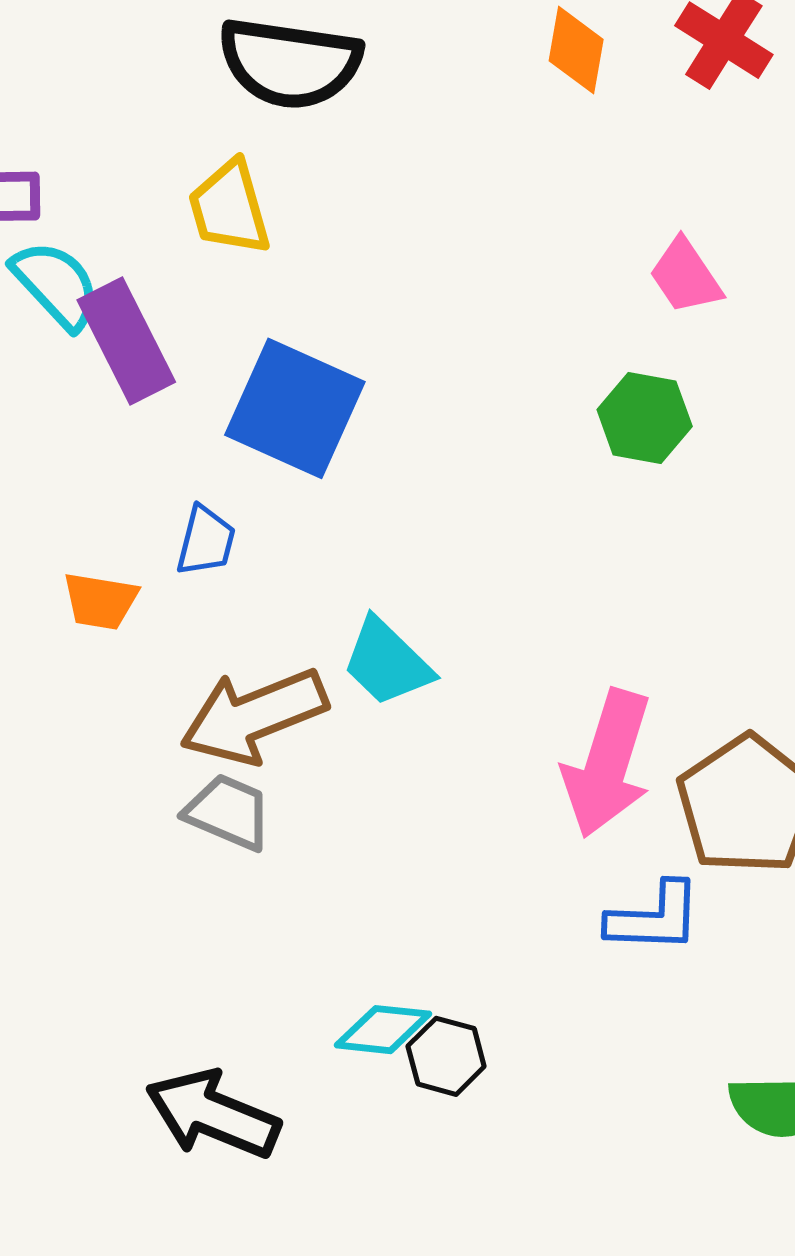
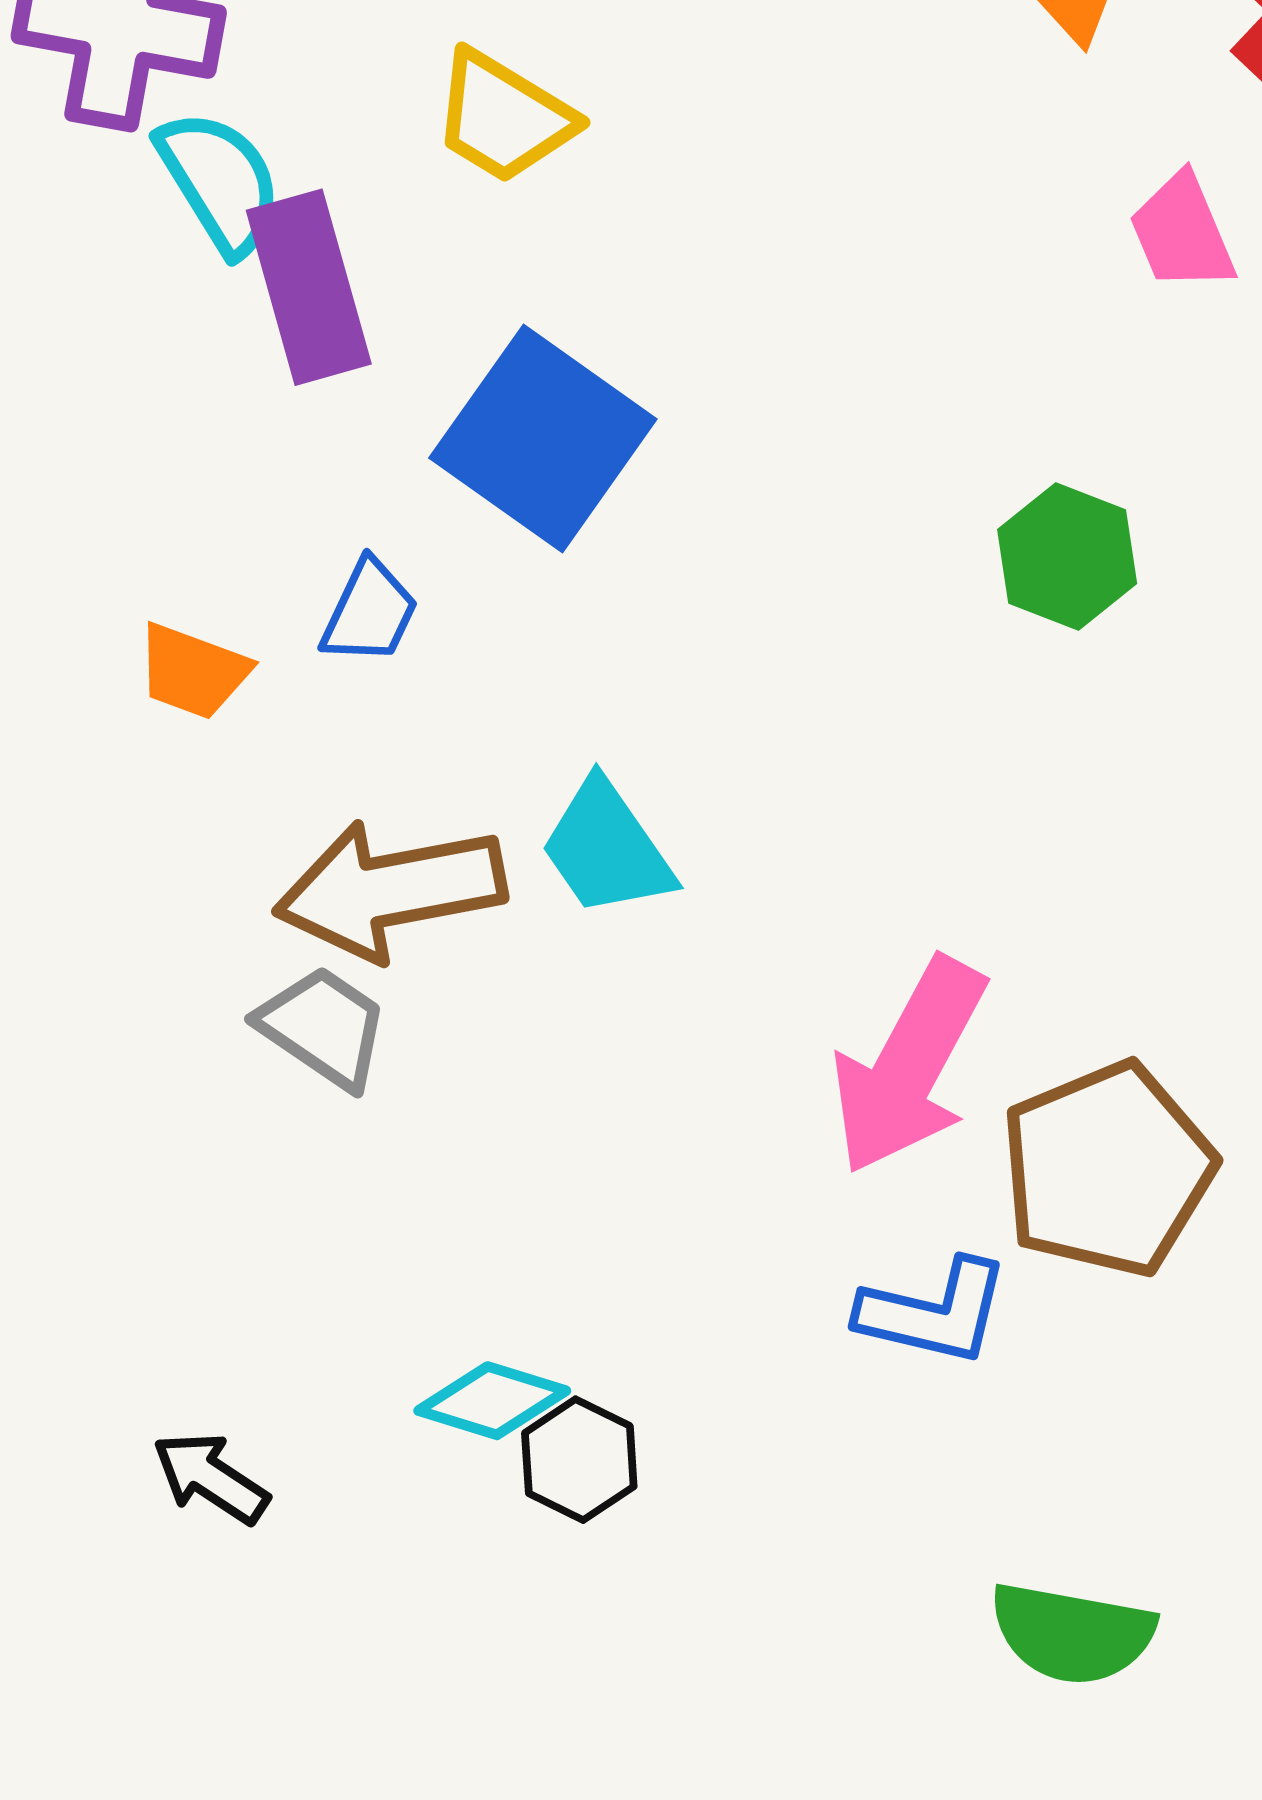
yellow trapezoid: (229, 208) -> (503, 117), turned -54
pink trapezoid: (685, 276) -> (1182, 233), moved
black arrow: (213, 1114) -> (211, 1478), size x0.6

